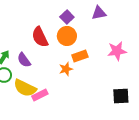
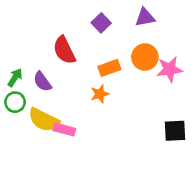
orange circle: (67, 36) -> (145, 57), moved
orange rectangle: (80, 56) -> (109, 68), moved
pink rectangle: (40, 95) -> (64, 129), turned 42

